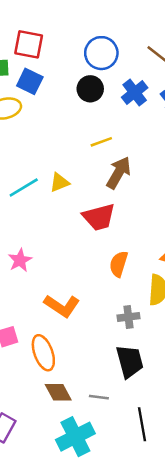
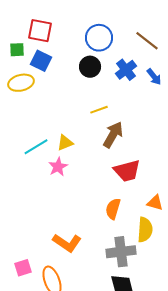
red trapezoid: (99, 217) -> (127, 171), moved
pink star: (20, 260) -> (58, 167), moved
gray cross: (128, 317) -> (121, 252), size x1.6

